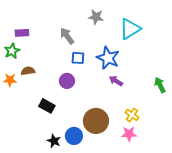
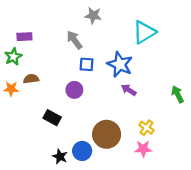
gray star: (96, 17) -> (93, 16), moved

